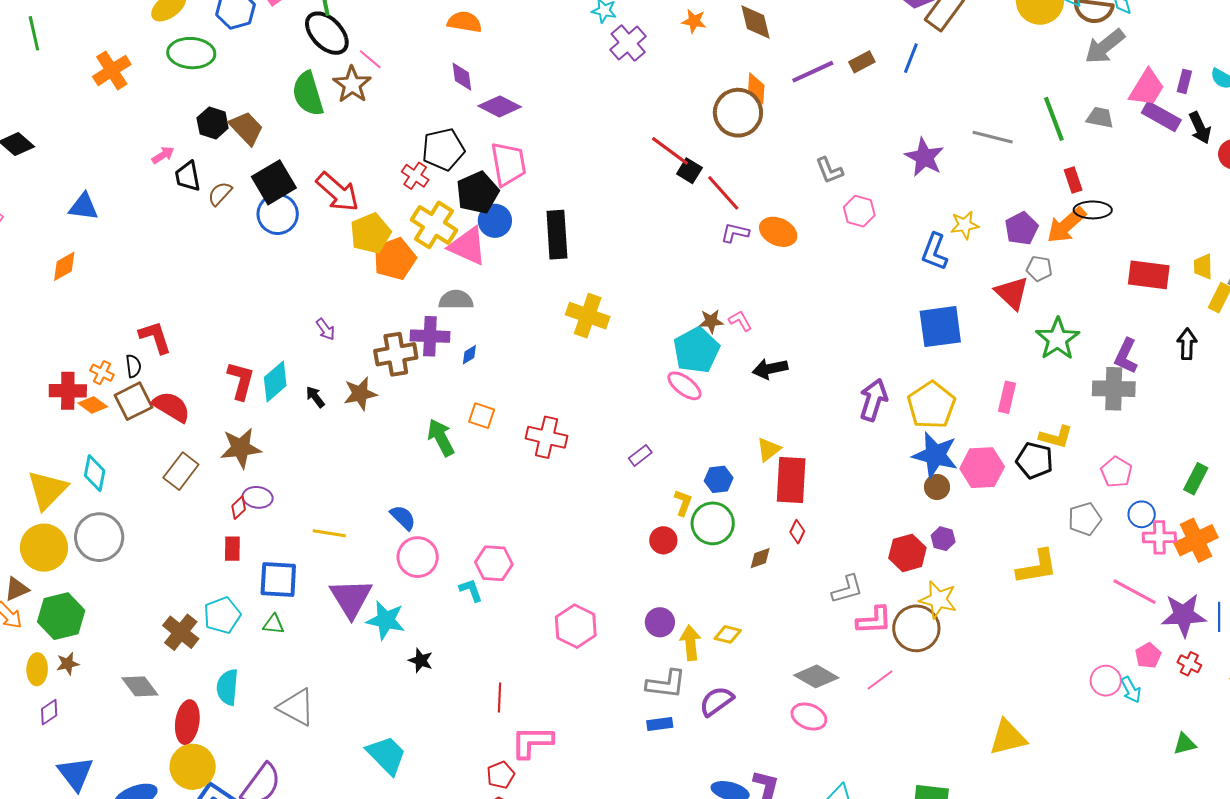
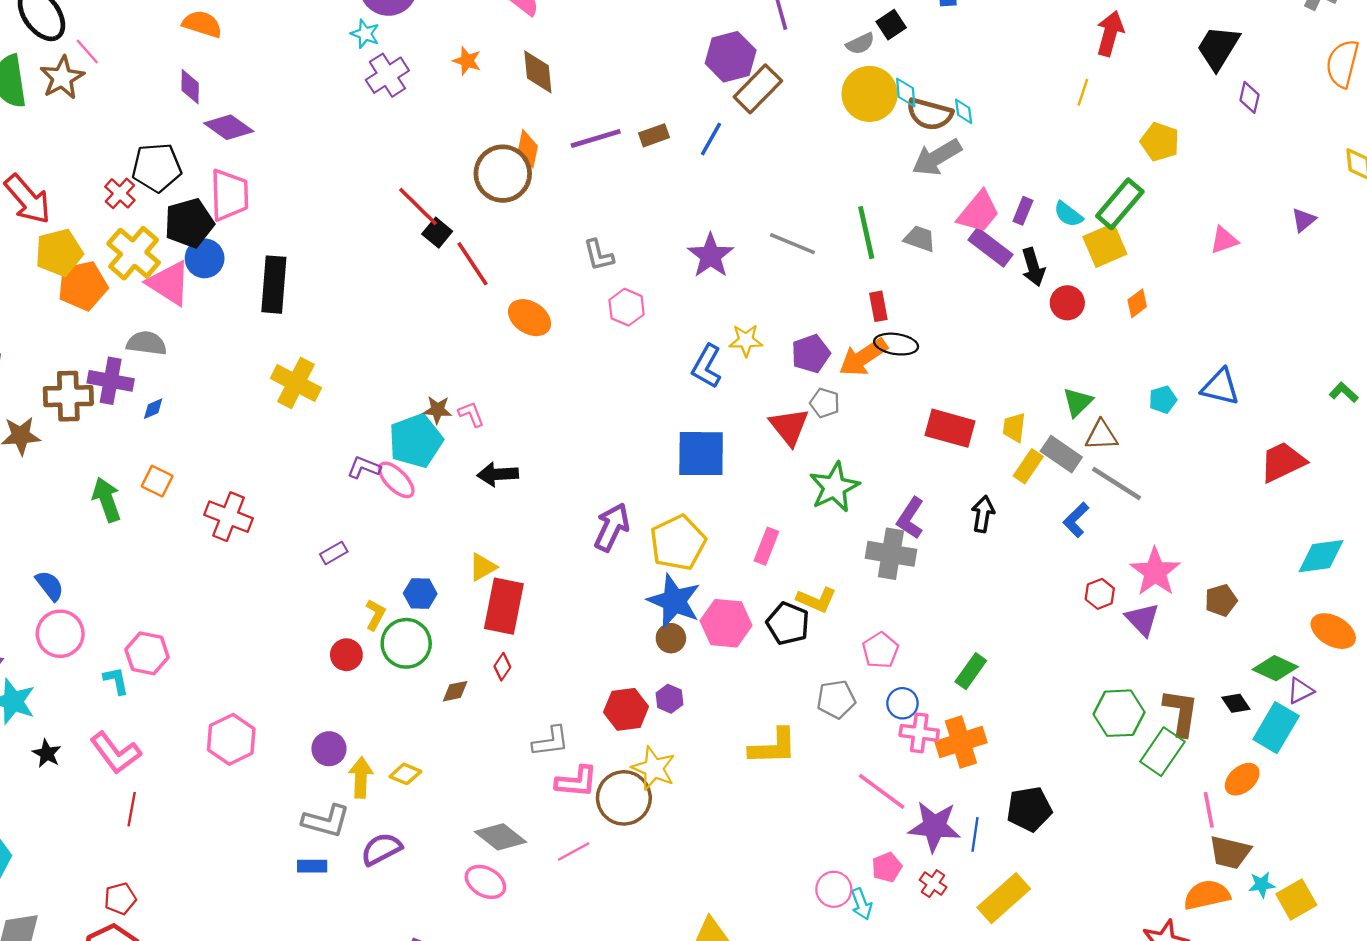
purple L-shape: (735, 233) -> (364, 467), moved
pink L-shape: (532, 742) -> (116, 753), moved, turned -135

